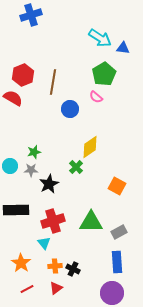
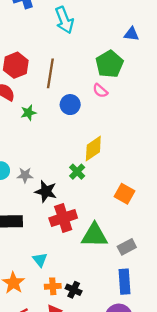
cyan arrow: (100, 38) -> (64, 20), moved, turned 35
green star: (34, 152) -> (28, 113), moved
black star: (49, 184) -> (46, 191), turned -30
red cross: (53, 221) -> (63, 218), moved

